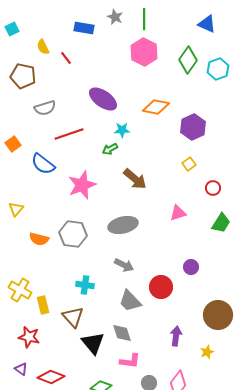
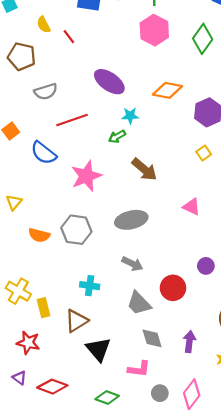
pink triangle: (178, 213) -> (192, 207), turned 42
brown triangle: (73, 317) -> (76, 321), turned 40
gray diamond: (122, 333) -> (152, 338), moved

